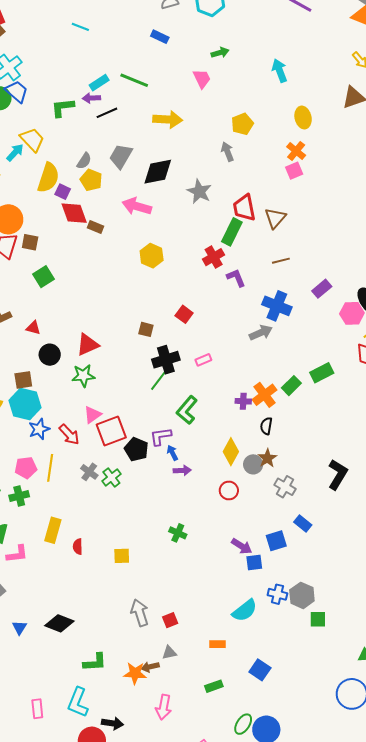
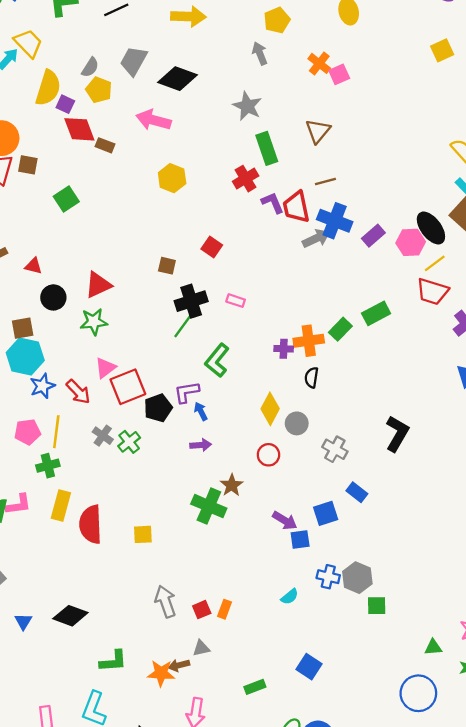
orange cross: (296, 151) -> (319, 63), moved
black diamond: (158, 172) -> (178, 79), turned 32
gray star: (199, 191) -> (247, 106), moved
red trapezoid: (244, 208) -> (296, 207), moved
green rectangle: (232, 232) -> (267, 148), turned -44
green square: (44, 277) -> (66, 199), moved
purple rectangle: (322, 289) -> (373, 236), moved
blue cross: (277, 306) -> (335, 221), moved
gray arrow: (261, 333) -> (316, 238), moved
pink rectangle: (203, 360) -> (236, 301), turned 42
orange cross: (264, 395) -> (309, 341), turned 30
black pentagon: (136, 449) -> (158, 408), turned 30
brown star: (267, 458) -> (232, 485), moved
purple arrow: (182, 470) -> (201, 445), moved
green cross: (19, 496) -> (48, 466), moved
green cross: (178, 533) -> (209, 506), size x1.6
red semicircle: (78, 547) -> (91, 524), size x2.0
pink L-shape: (17, 554) -> (19, 504), moved
cyan semicircle: (245, 611) -> (290, 597), size x0.6
orange rectangle: (217, 644) -> (224, 609), moved, turned -70

